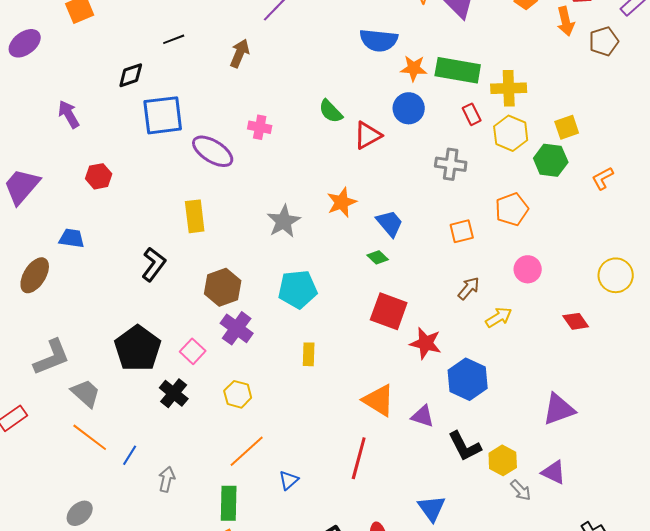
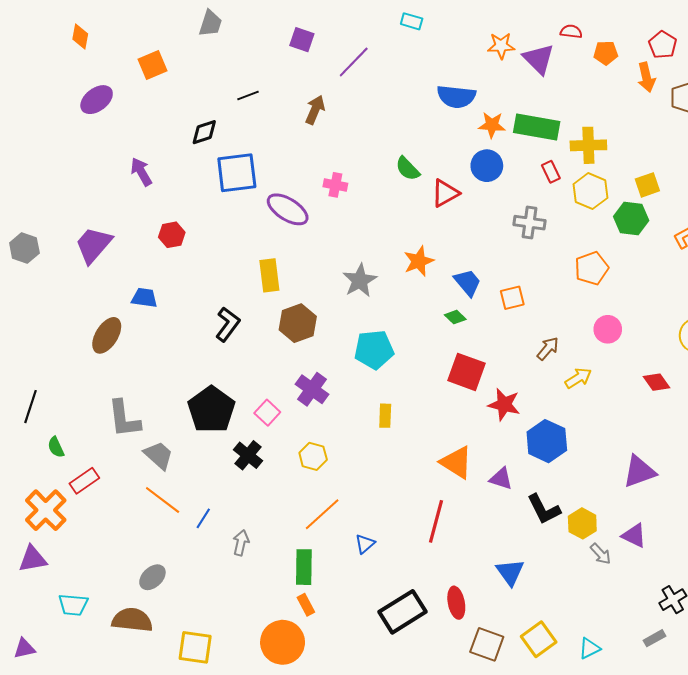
orange square: (462, 231) -> (512, 298), moved
brown hexagon: (223, 287) -> (298, 323), moved
gray L-shape: (52, 357) -> (124, 419), turned 105

